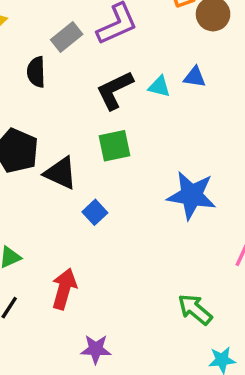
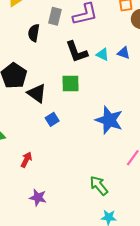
gray rectangle: (67, 37) -> (55, 16), turned -48
black L-shape: (115, 90) -> (77, 52), turned -95
red arrow: (64, 289) -> (26, 160), size x0.7

